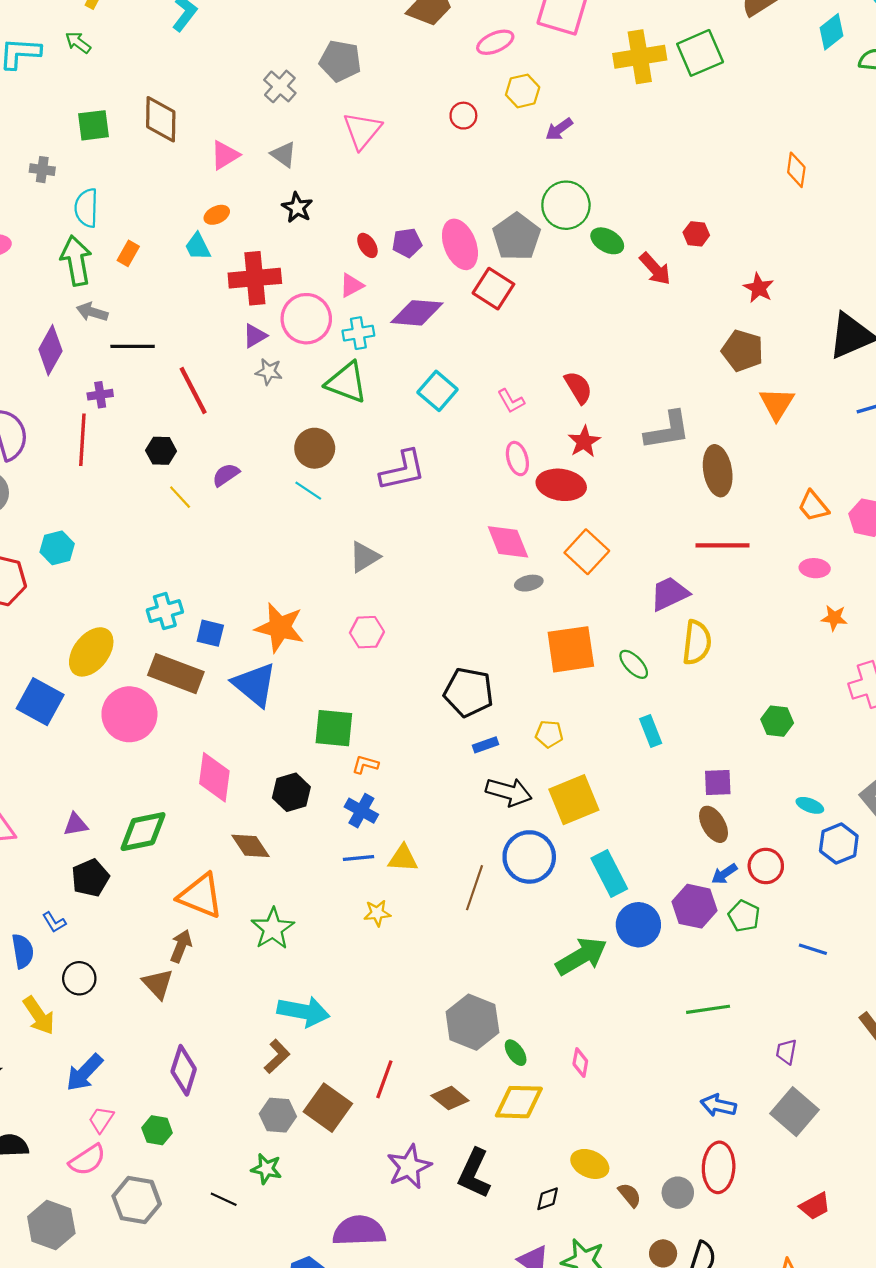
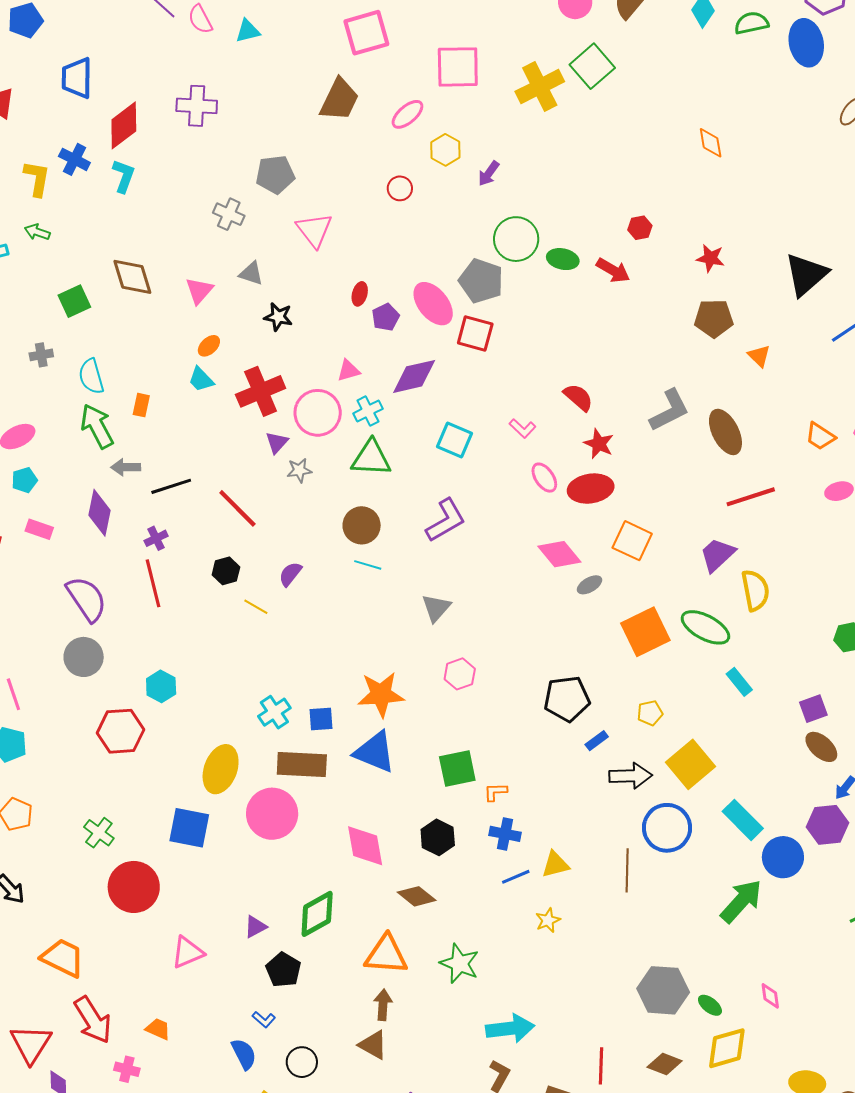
red ellipse: (367, 245) -> (360, 294), moved, turned 65
pink triangle: (352, 285) -> (348, 371), turned 30
orange triangle: (777, 404) -> (759, 356), size x0.7
green ellipse: (634, 664) -> (705, 627), size x1.6

